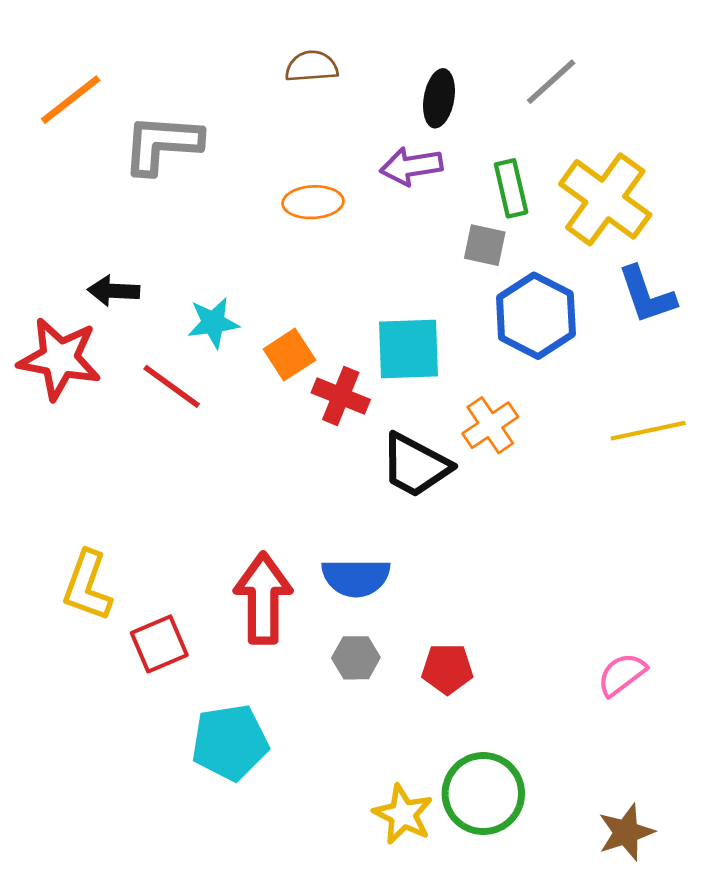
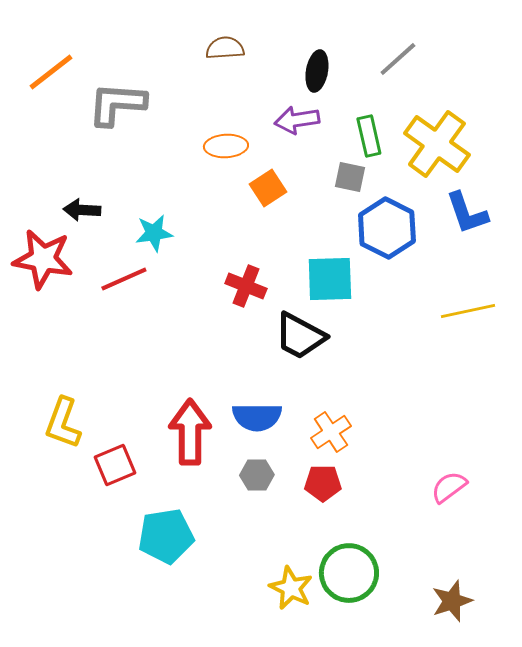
cyan square: (409, 349) -> (330, 279), moved
orange square: (289, 355) -> (268, 188), moved
red line: (172, 386) -> (124, 279), turned -60
orange cross: (490, 425) -> (331, 432), moved

